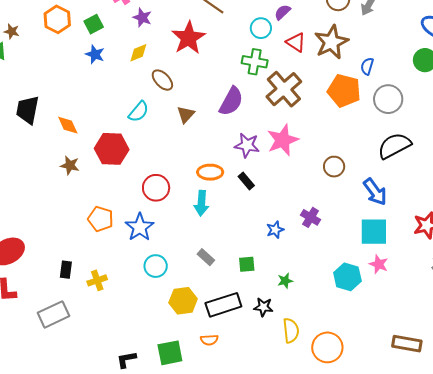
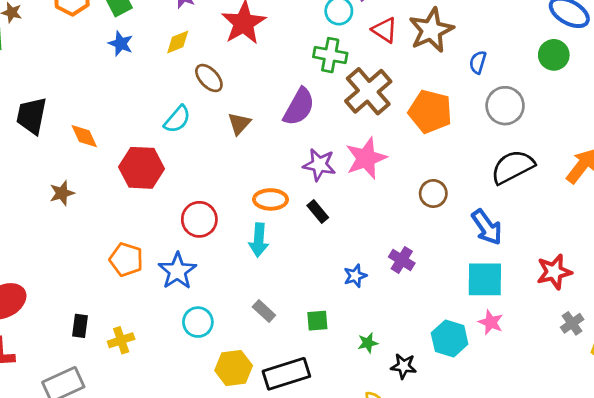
orange pentagon: (344, 91) -> (430, 112), moved
brown star: (70, 165) -> (62, 193), moved, turned -30
black star: (263, 307) -> (404, 366), moved

